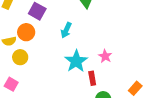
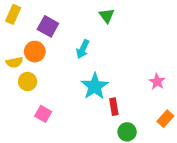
pink star: (105, 56) -> (157, 82), moved
pink square: (11, 84) -> (43, 114), moved

